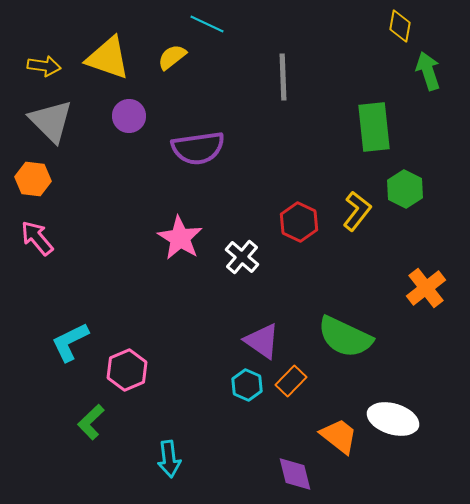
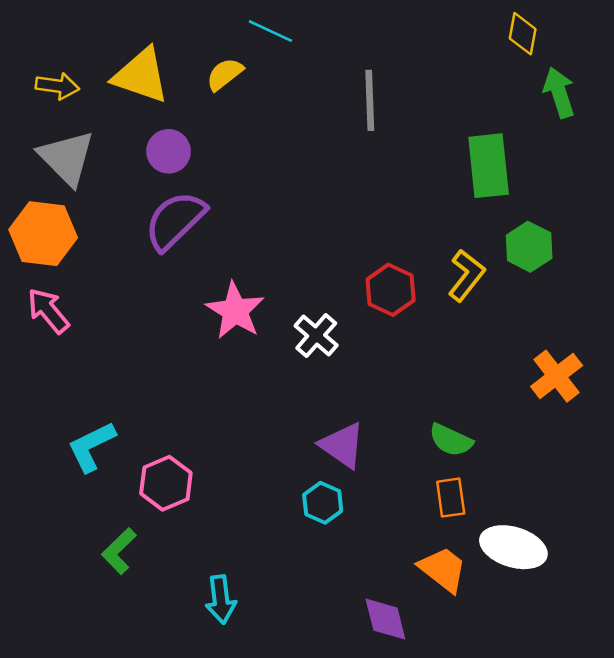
purple semicircle: (198, 148) -> (175, 221), moved, turned 144
orange hexagon: (33, 179) -> (43, 234), size x1.4
green semicircle: (345, 337) -> (451, 440), size x0.6
orange rectangle: (291, 381) -> (451, 498), moved, turned -52

